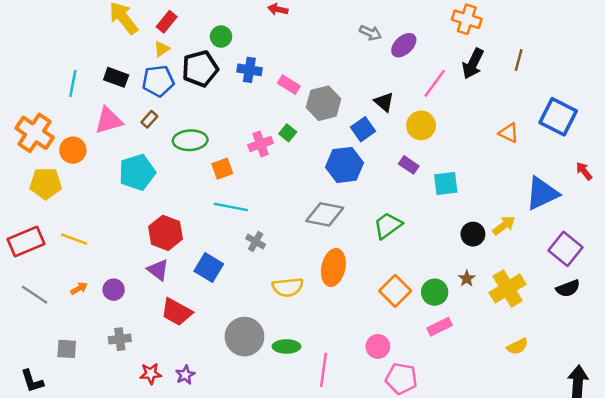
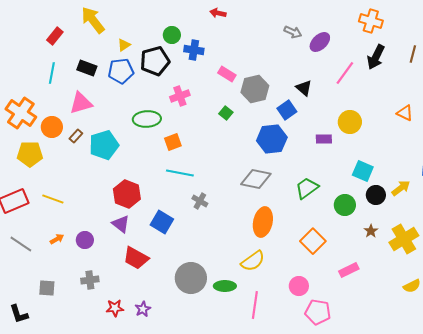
red rectangle: (167, 22) -> (55, 36), moved
blue cross: (249, 70) -> (194, 50), moved
brown rectangle: (149, 119) -> (76, 136), moved
yellow circle: (421, 125) -> (350, 122), moved
pink cross: (261, 144) -> (180, 96), moved
purple rectangle: (409, 165) -> (324, 139), turned -35
cyan square: (446, 183) -> (363, 171), moved, turned 30
yellow semicircle: (288, 287) -> (253, 261), moved, turned -30
green circle: (435, 292) -> (345, 205), moved

